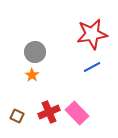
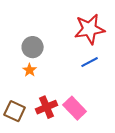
brown square: (17, 116) -> (15, 111), size x1.5

